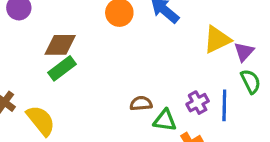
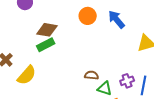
yellow semicircle: (41, 121) -> (27, 75), turned 70

